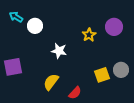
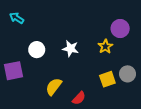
white circle: (35, 26) -> (37, 50), moved
yellow star: (89, 35) -> (105, 46), moved
white star: (59, 51) -> (70, 49), moved

